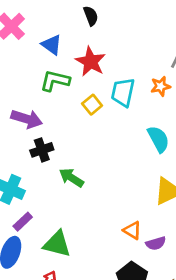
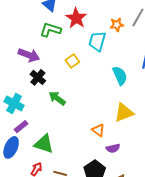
orange star: (160, 86) -> (117, 25), moved
yellow square: (92, 105) -> (72, 61), moved
black cross: (42, 150) -> (38, 77), turned -35
orange triangle: (132, 230) -> (98, 130), moved

